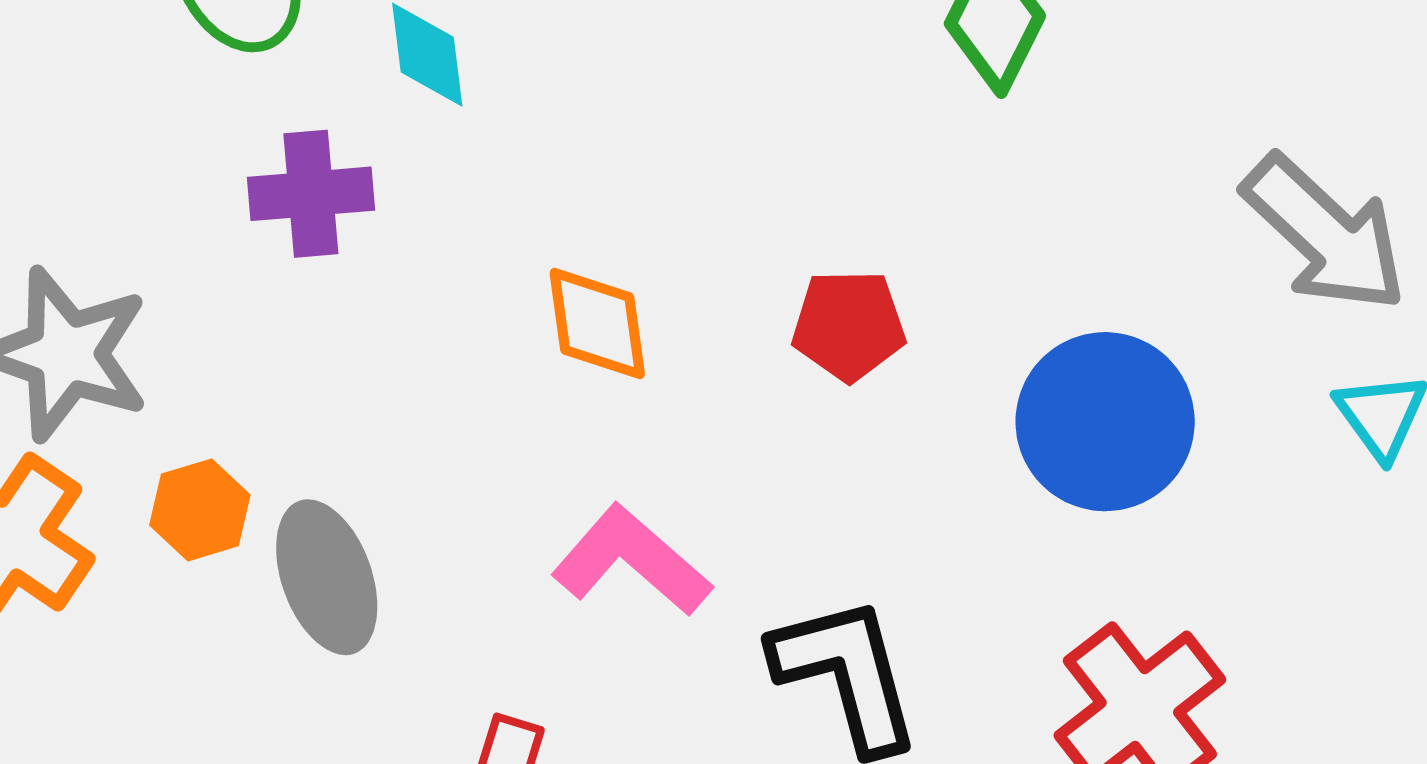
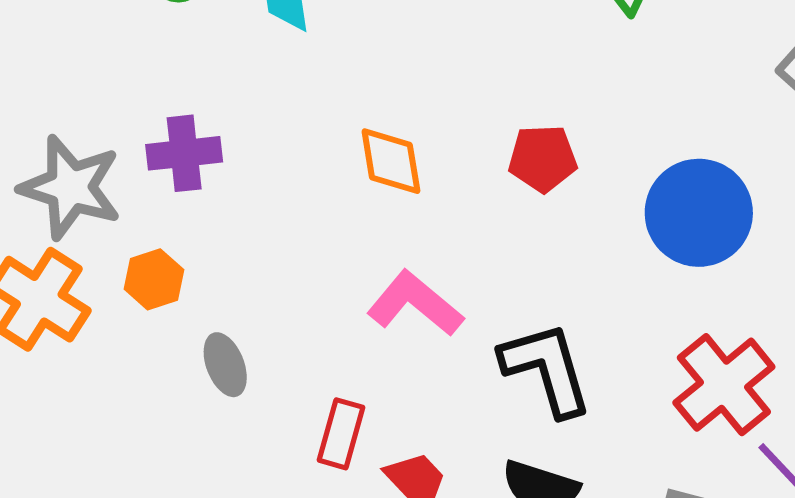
purple cross: (311, 194) -> (184, 153), moved
gray ellipse: (327, 577) -> (225, 365), moved, size x0.7

